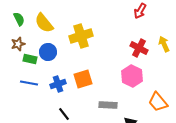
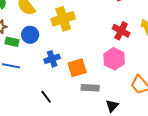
orange square: (83, 79) -> (77, 68), moved
blue cross: (58, 84) -> (52, 59), moved

